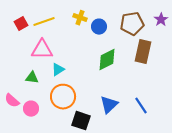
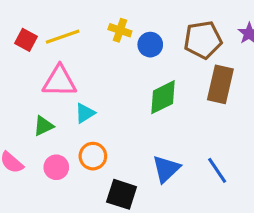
red square: (21, 24) -> (26, 40), turned -32
green triangle: (32, 78) -> (44, 126), turned -32
orange circle: (63, 97) -> (93, 156), size x0.7
pink circle: (31, 109) -> (56, 167), moved

